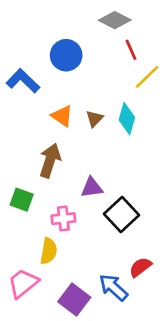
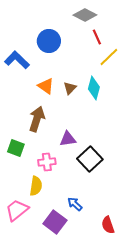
red semicircle: (140, 267) -> (108, 225), moved, turned -72
blue arrow: (113, 287) -> (75, 204), moved, size x0.7

